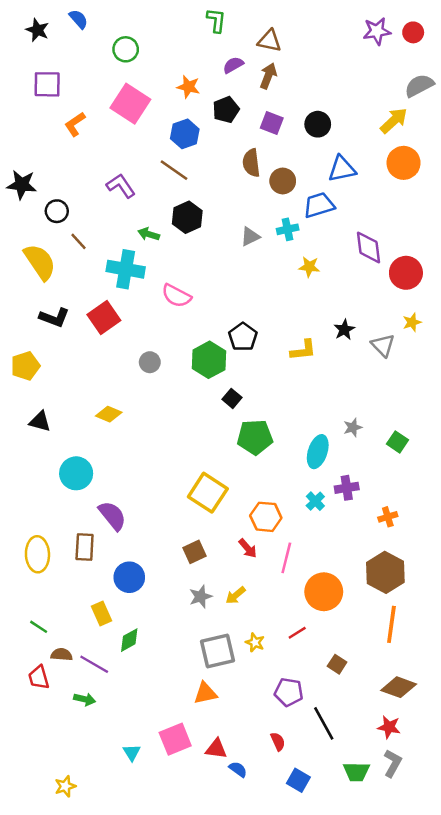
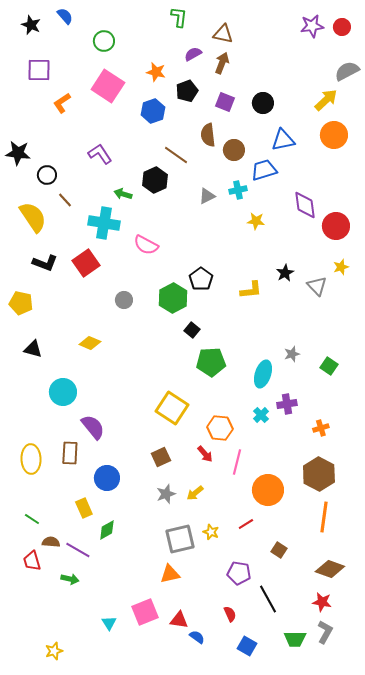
brown line: (174, 170) -> (176, 155), moved
yellow pentagon: (25, 366) -> (21, 303), turned 30

